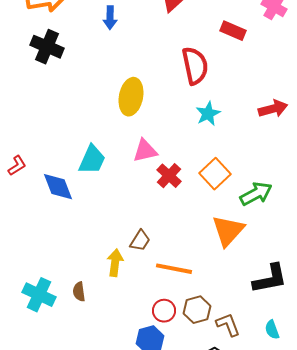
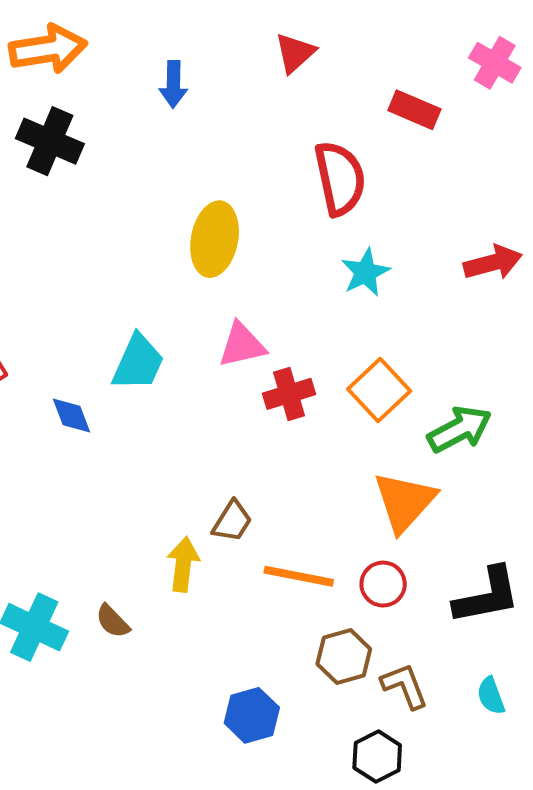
red cross: (169, 176) -> (289, 394), turned 30
blue diamond: (58, 187) -> (71, 415), size x0.7
brown semicircle: (79, 292) -> (113, 621), turned -36
red circle: (164, 311) -> (383, 584), moved

